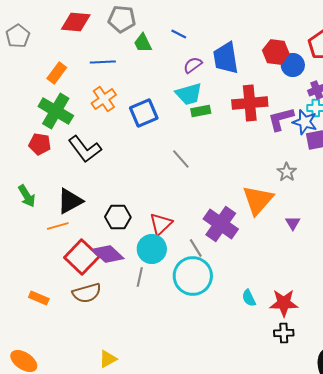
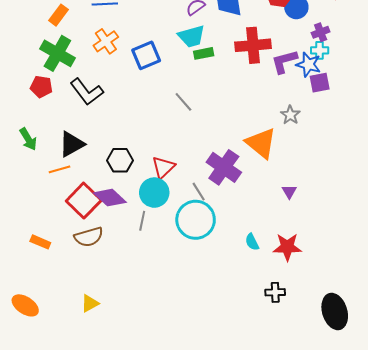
orange triangle: (258, 200) -> (261, 143), turned -32
purple triangle: (293, 223) -> (289, 192), moved
black cross: (284, 333) -> (275, 292), moved
yellow triangle: (108, 359) -> (90, 303), moved

